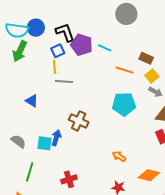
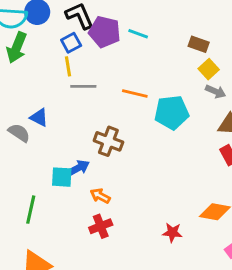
orange line: (125, 70) -> (135, 93), moved
blue arrow: (56, 138) -> (78, 168), turned 49
gray semicircle: (18, 141) -> (19, 133), moved
orange arrow: (119, 156) -> (100, 196), moved
green line: (30, 172) -> (31, 210), moved

